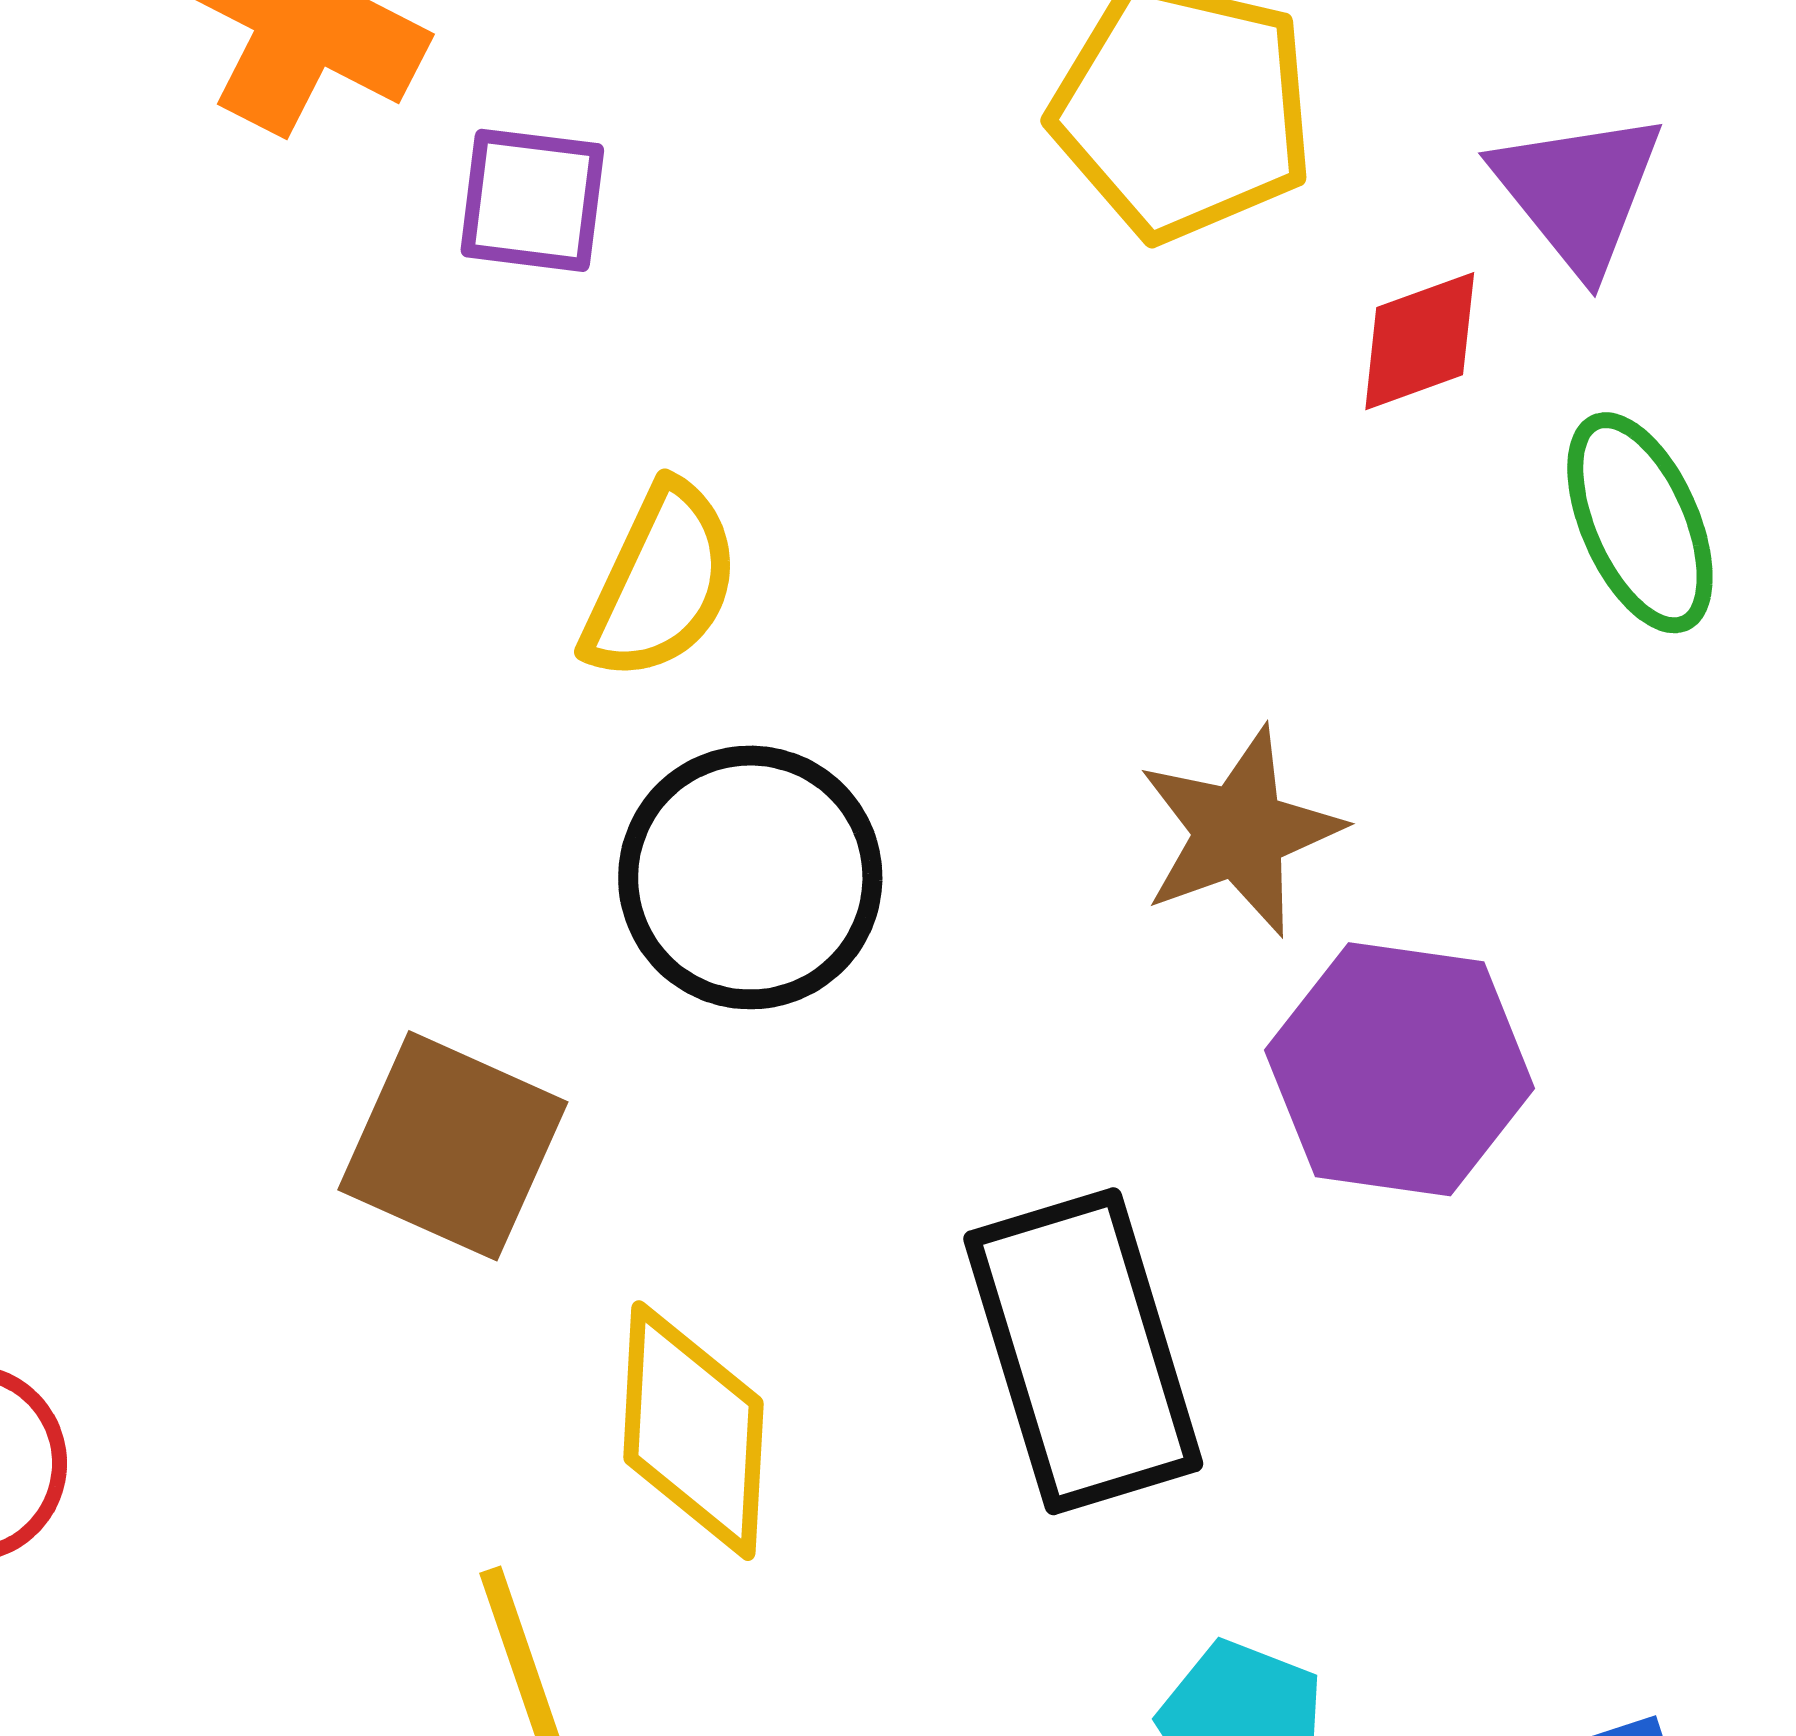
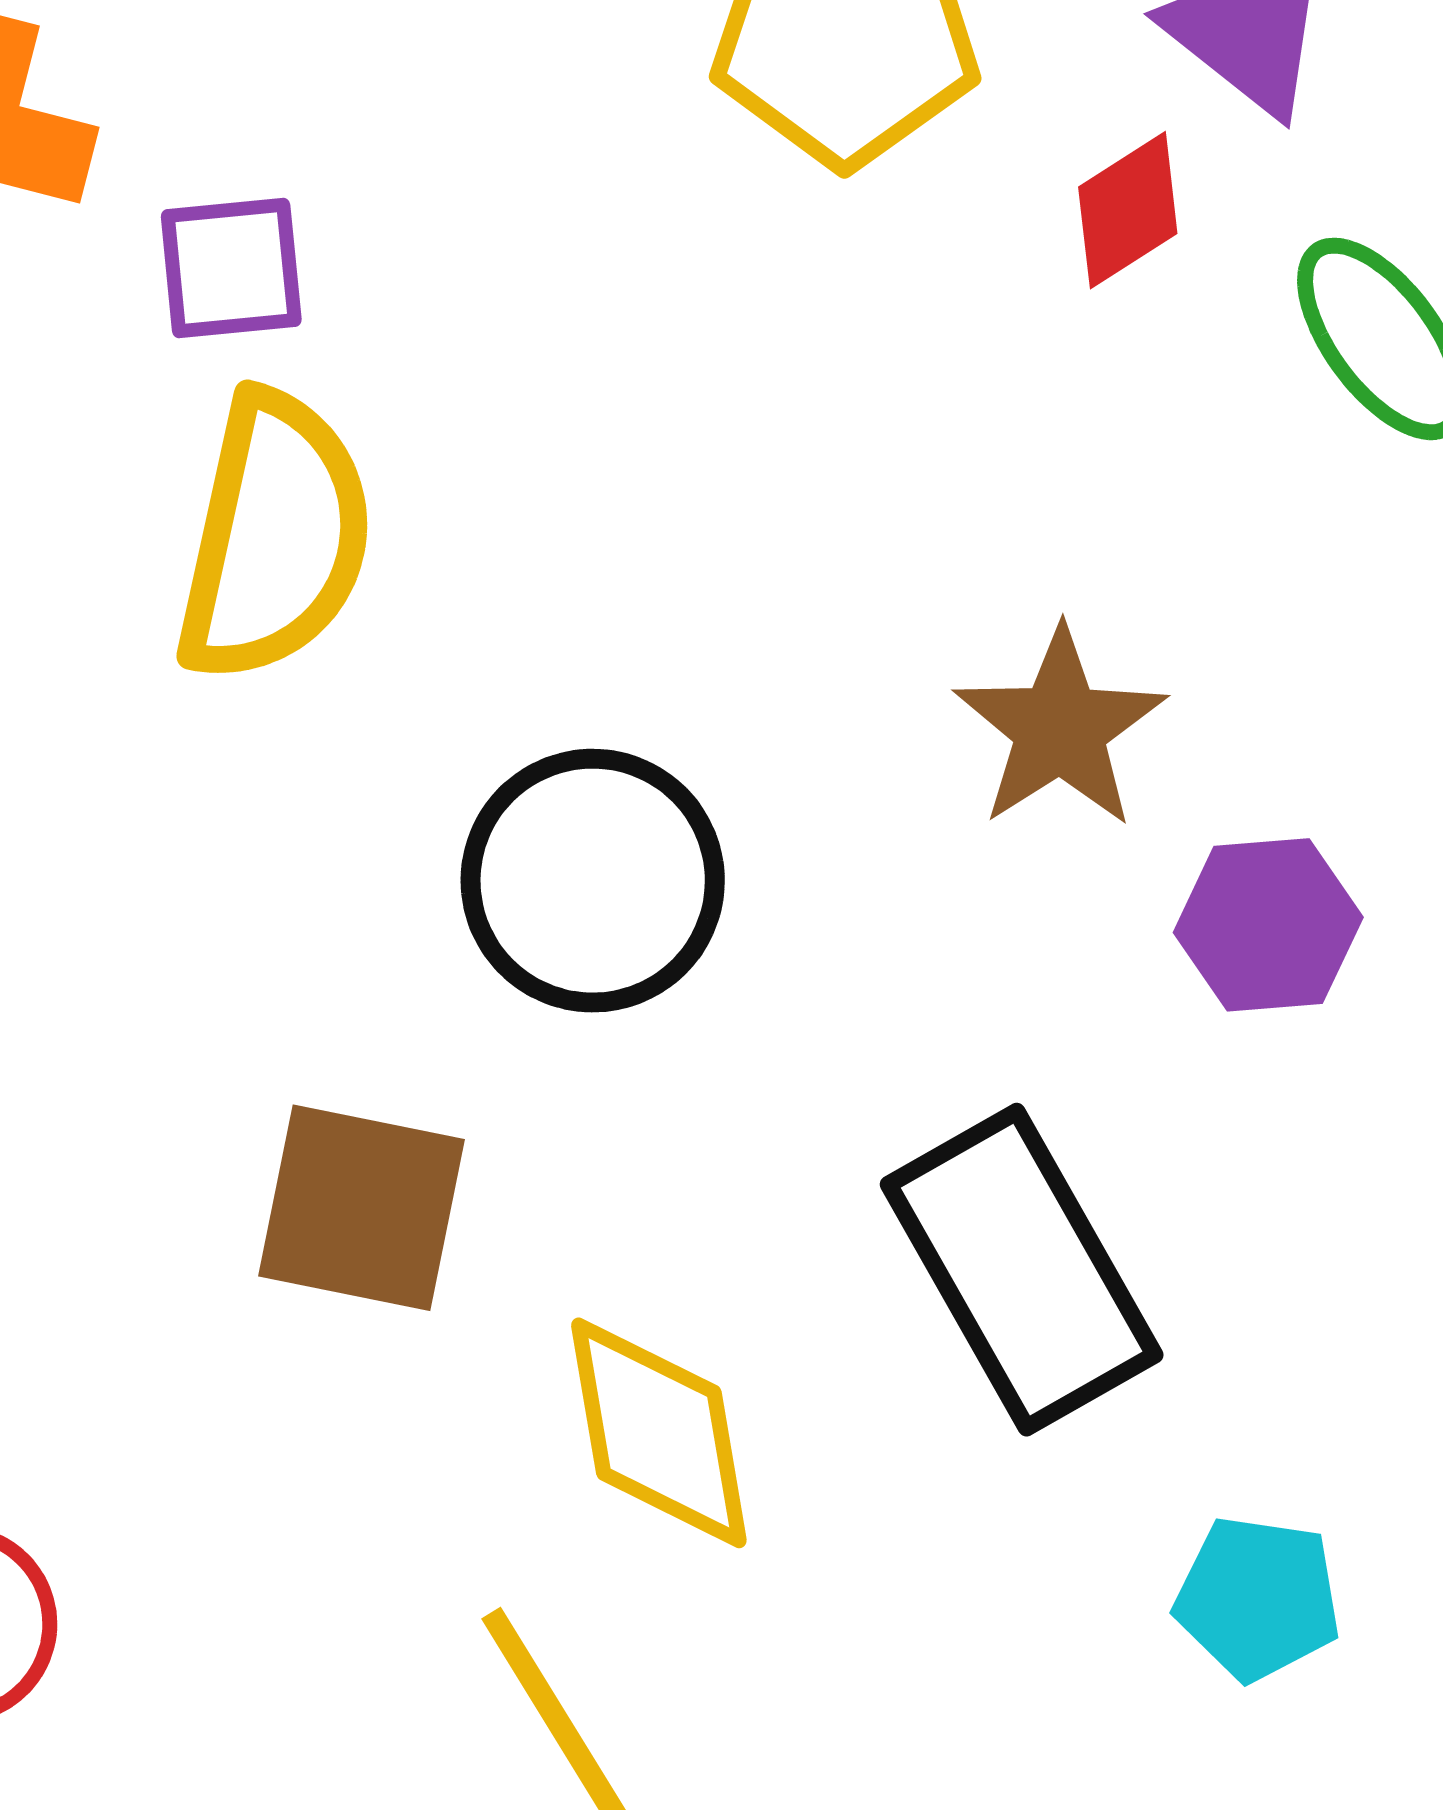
yellow semicircle: (661, 582) -> (275, 537), moved, size x1.4
purple hexagon: (1400, 1069) -> (1268, 925), size x0.7

